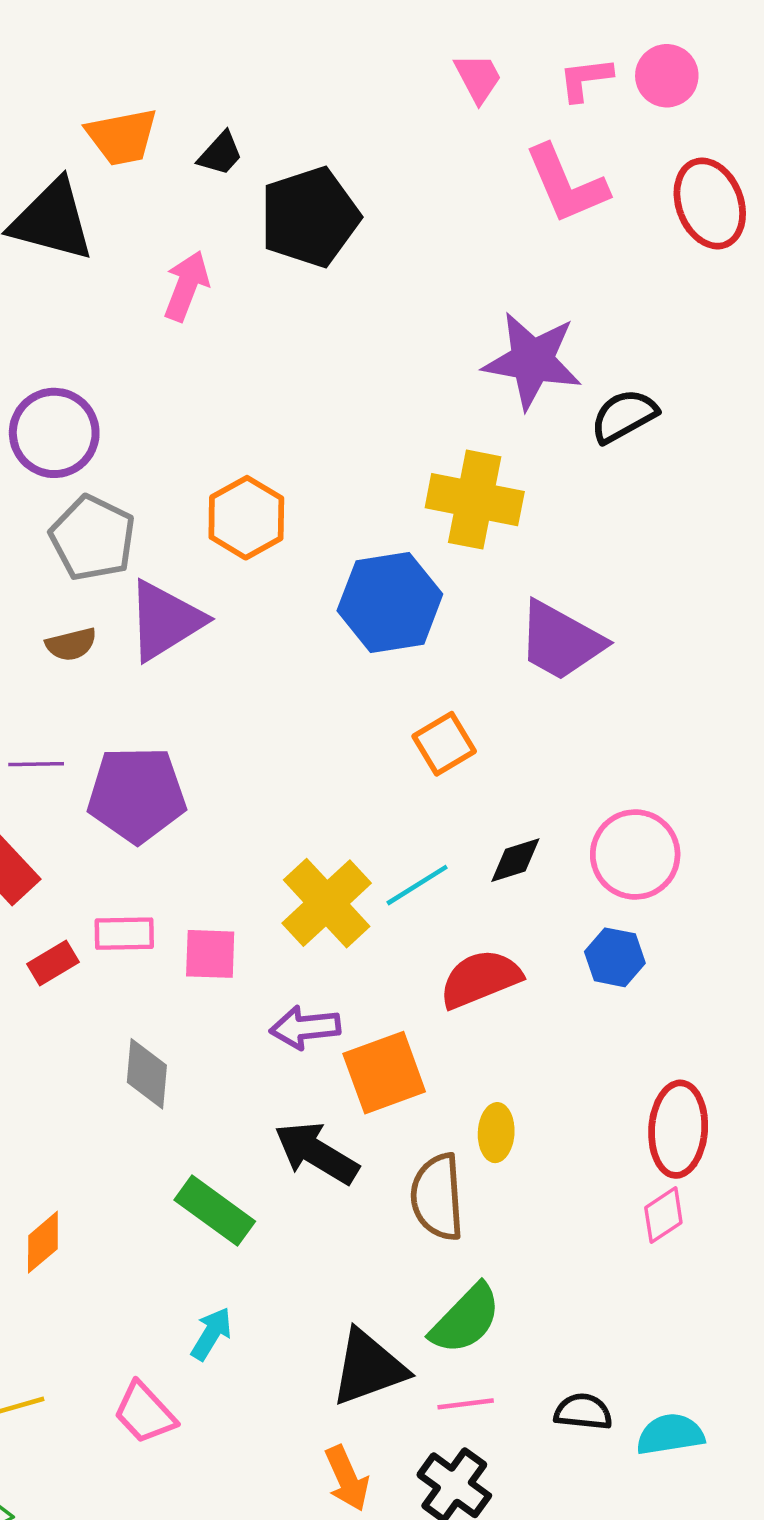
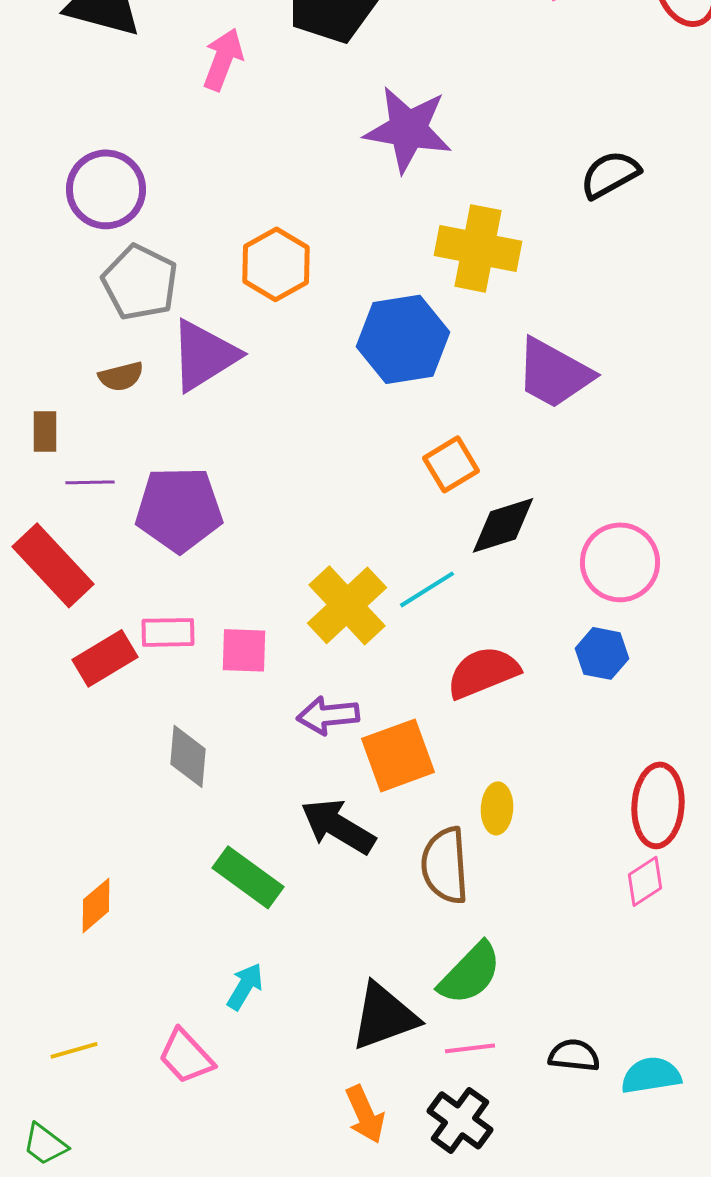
purple star: (532, 361) -> (408, 129), moved
black diamond: (515, 860) -> (503, 525), moved, size x1.4
red rectangle: (53, 963) -> (105, 658), size x1.4

